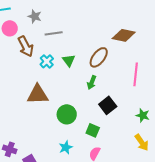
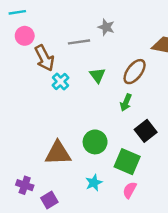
gray star: (35, 16) -> (106, 27), moved
cyan cross: (47, 61) -> (60, 81), moved
brown triangle: (38, 94) -> (58, 153), moved
green square: (93, 130) -> (127, 162), size x1.5

